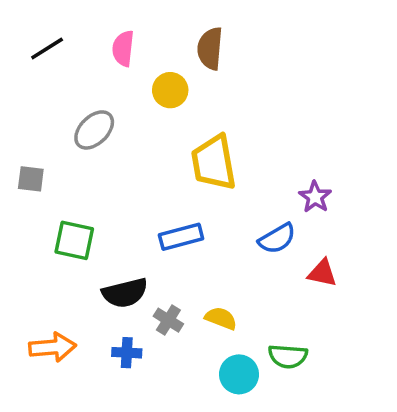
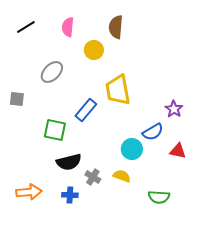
blue rectangle: (181, 237) -> (86, 110), moved, turned -35
green square: (74, 240) -> (55, 130), moved
cyan circle: (239, 374) -> (132, 149), moved

